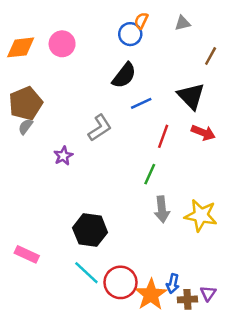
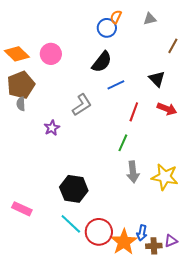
pink circle: (62, 44) -> (51, 54), moved
orange diamond: (21, 47) -> (17, 54), moved, turned 50
black triangle: (191, 96) -> (157, 79), size x0.7
gray semicircle: (26, 127) -> (21, 104), turned -40
purple triangle: (208, 293) -> (171, 241), turned 32

